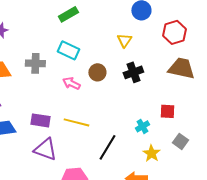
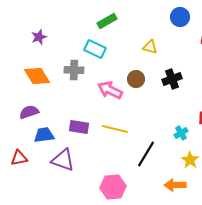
yellow triangle: (124, 40) -> (150, 47), moved, turned -49
cyan rectangle: (68, 50) -> (95, 49), moved
pink arrow: (71, 83) -> (110, 90), size x1.4
purple triangle: (45, 149) -> (63, 160), moved

